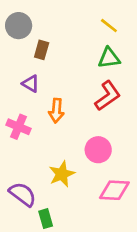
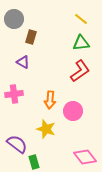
orange arrow: (56, 111) -> (50, 100), moved
pink cross: (19, 127) -> (14, 94), turned -30
yellow star: (62, 174) -> (46, 129), turned -30
pink diamond: (114, 190) -> (85, 157), moved, turned 50

